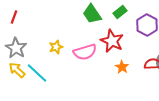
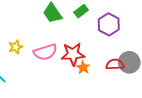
red star: (112, 41) -> (73, 54), moved, turned -30

